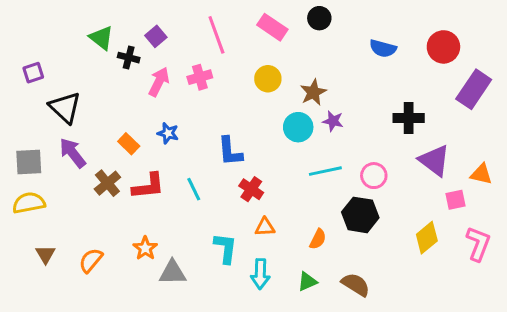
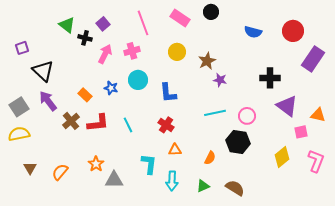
cyan circle: (298, 127) -> (138, 80), moved
blue L-shape: (230, 151) -> (168, 93), moved
gray square: (29, 162) -> (19, 107), turned -30

